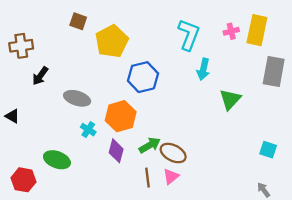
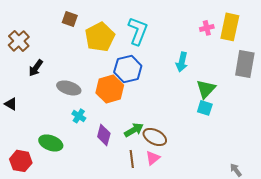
cyan L-shape: (189, 35) -> (138, 31), moved
brown cross: (21, 46) -> (19, 41), turned -35
orange hexagon: (121, 116) -> (110, 89), moved
cyan square: (268, 150) -> (205, 108), moved

